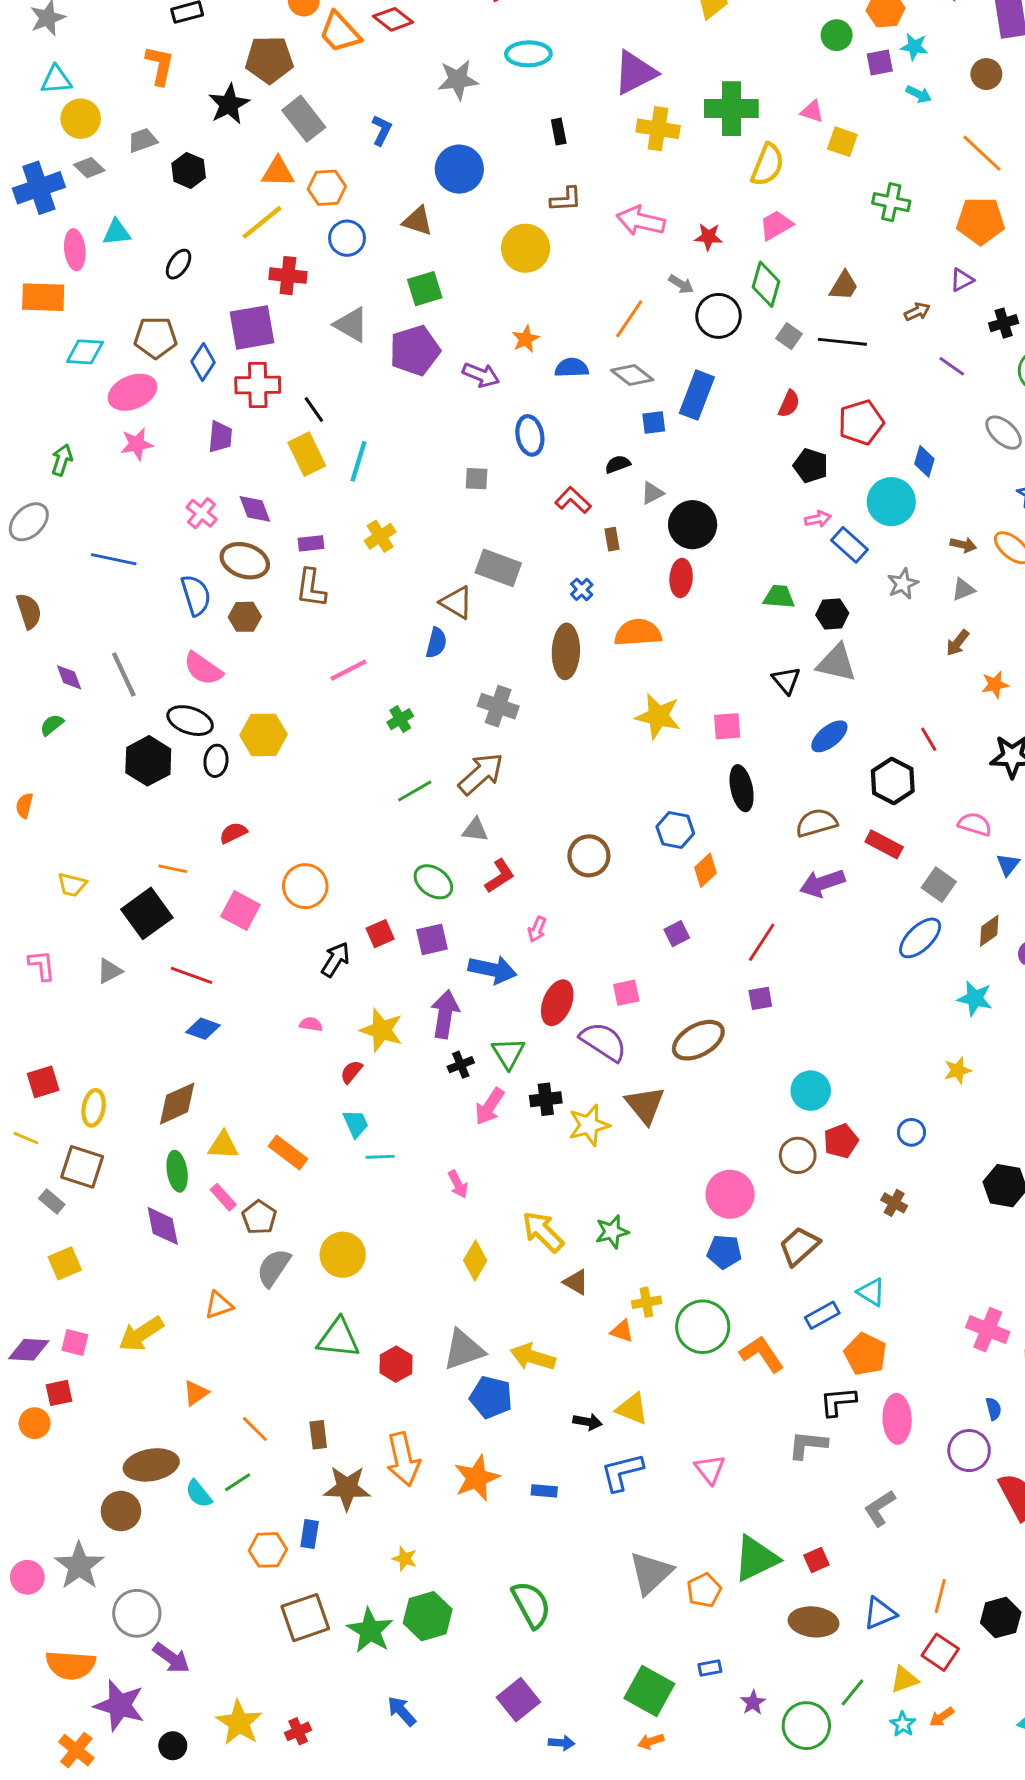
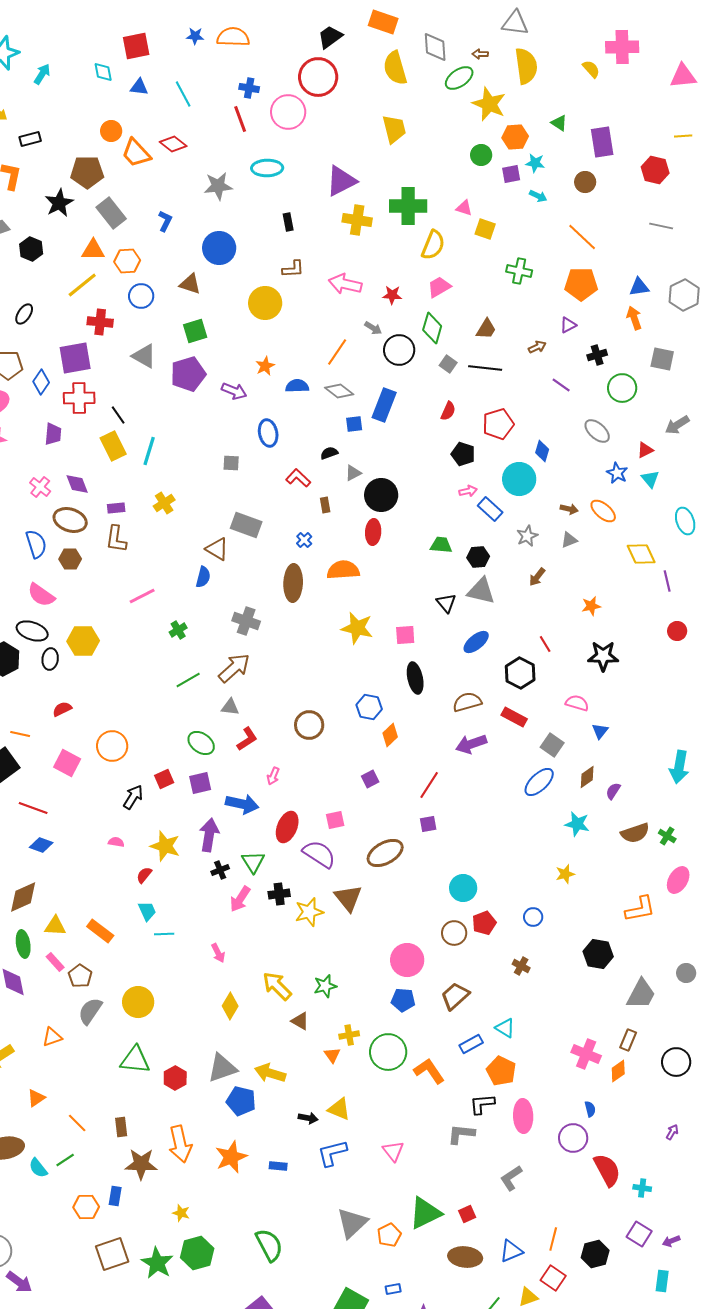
brown arrow: (958, 643) -> (537, 577), moved
orange triangle: (622, 1331) -> (332, 1055), turned 36

